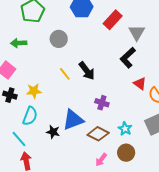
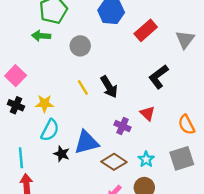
gray triangle: (137, 33) -> (185, 39), moved
green arrow: (19, 43) -> (41, 36), moved
red triangle: (140, 84) -> (147, 113), moved
cyan semicircle: (30, 116) -> (50, 130), moved
cyan line: (19, 139) -> (21, 158), turned 30

